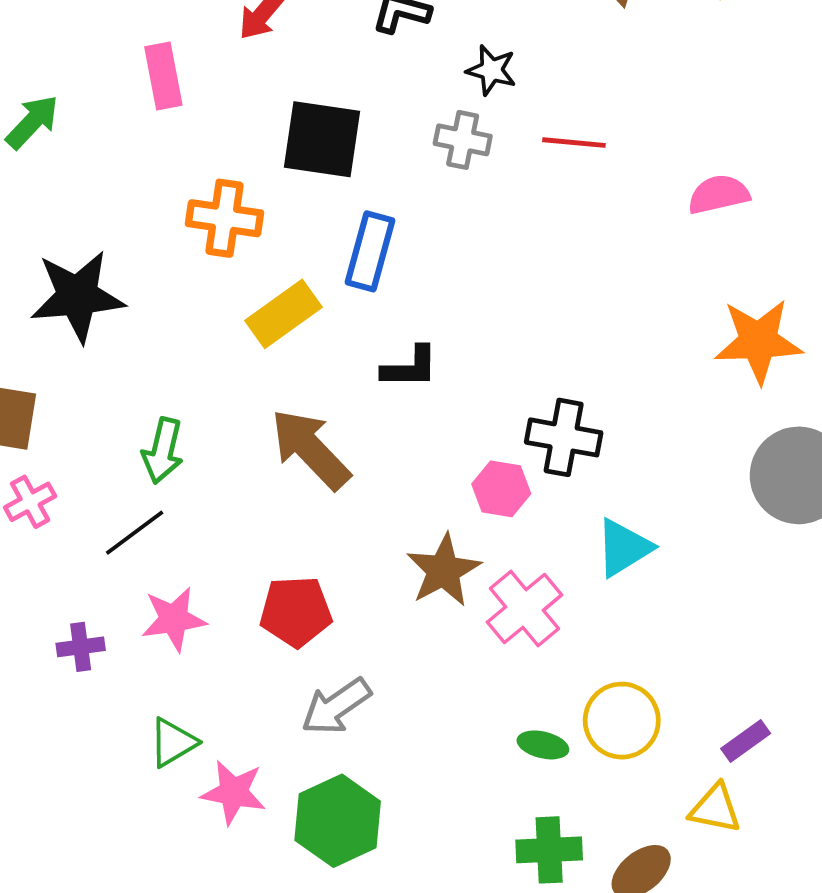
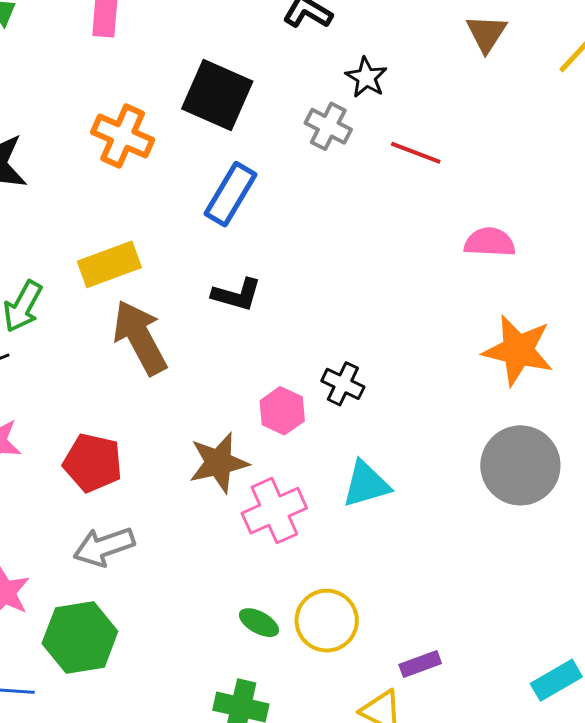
pink semicircle: (719, 194) -> (490, 242), moved
yellow rectangle: (284, 314) -> (109, 264), moved
black cross: (564, 437) -> (343, 384), size x0.7

